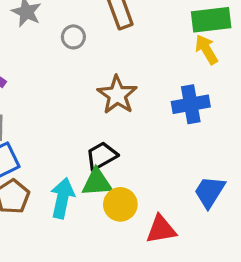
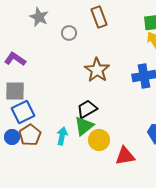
green triangle: (97, 182) -> (84, 126), turned -35
cyan arrow: (62, 198) -> (62, 136), size x0.7

